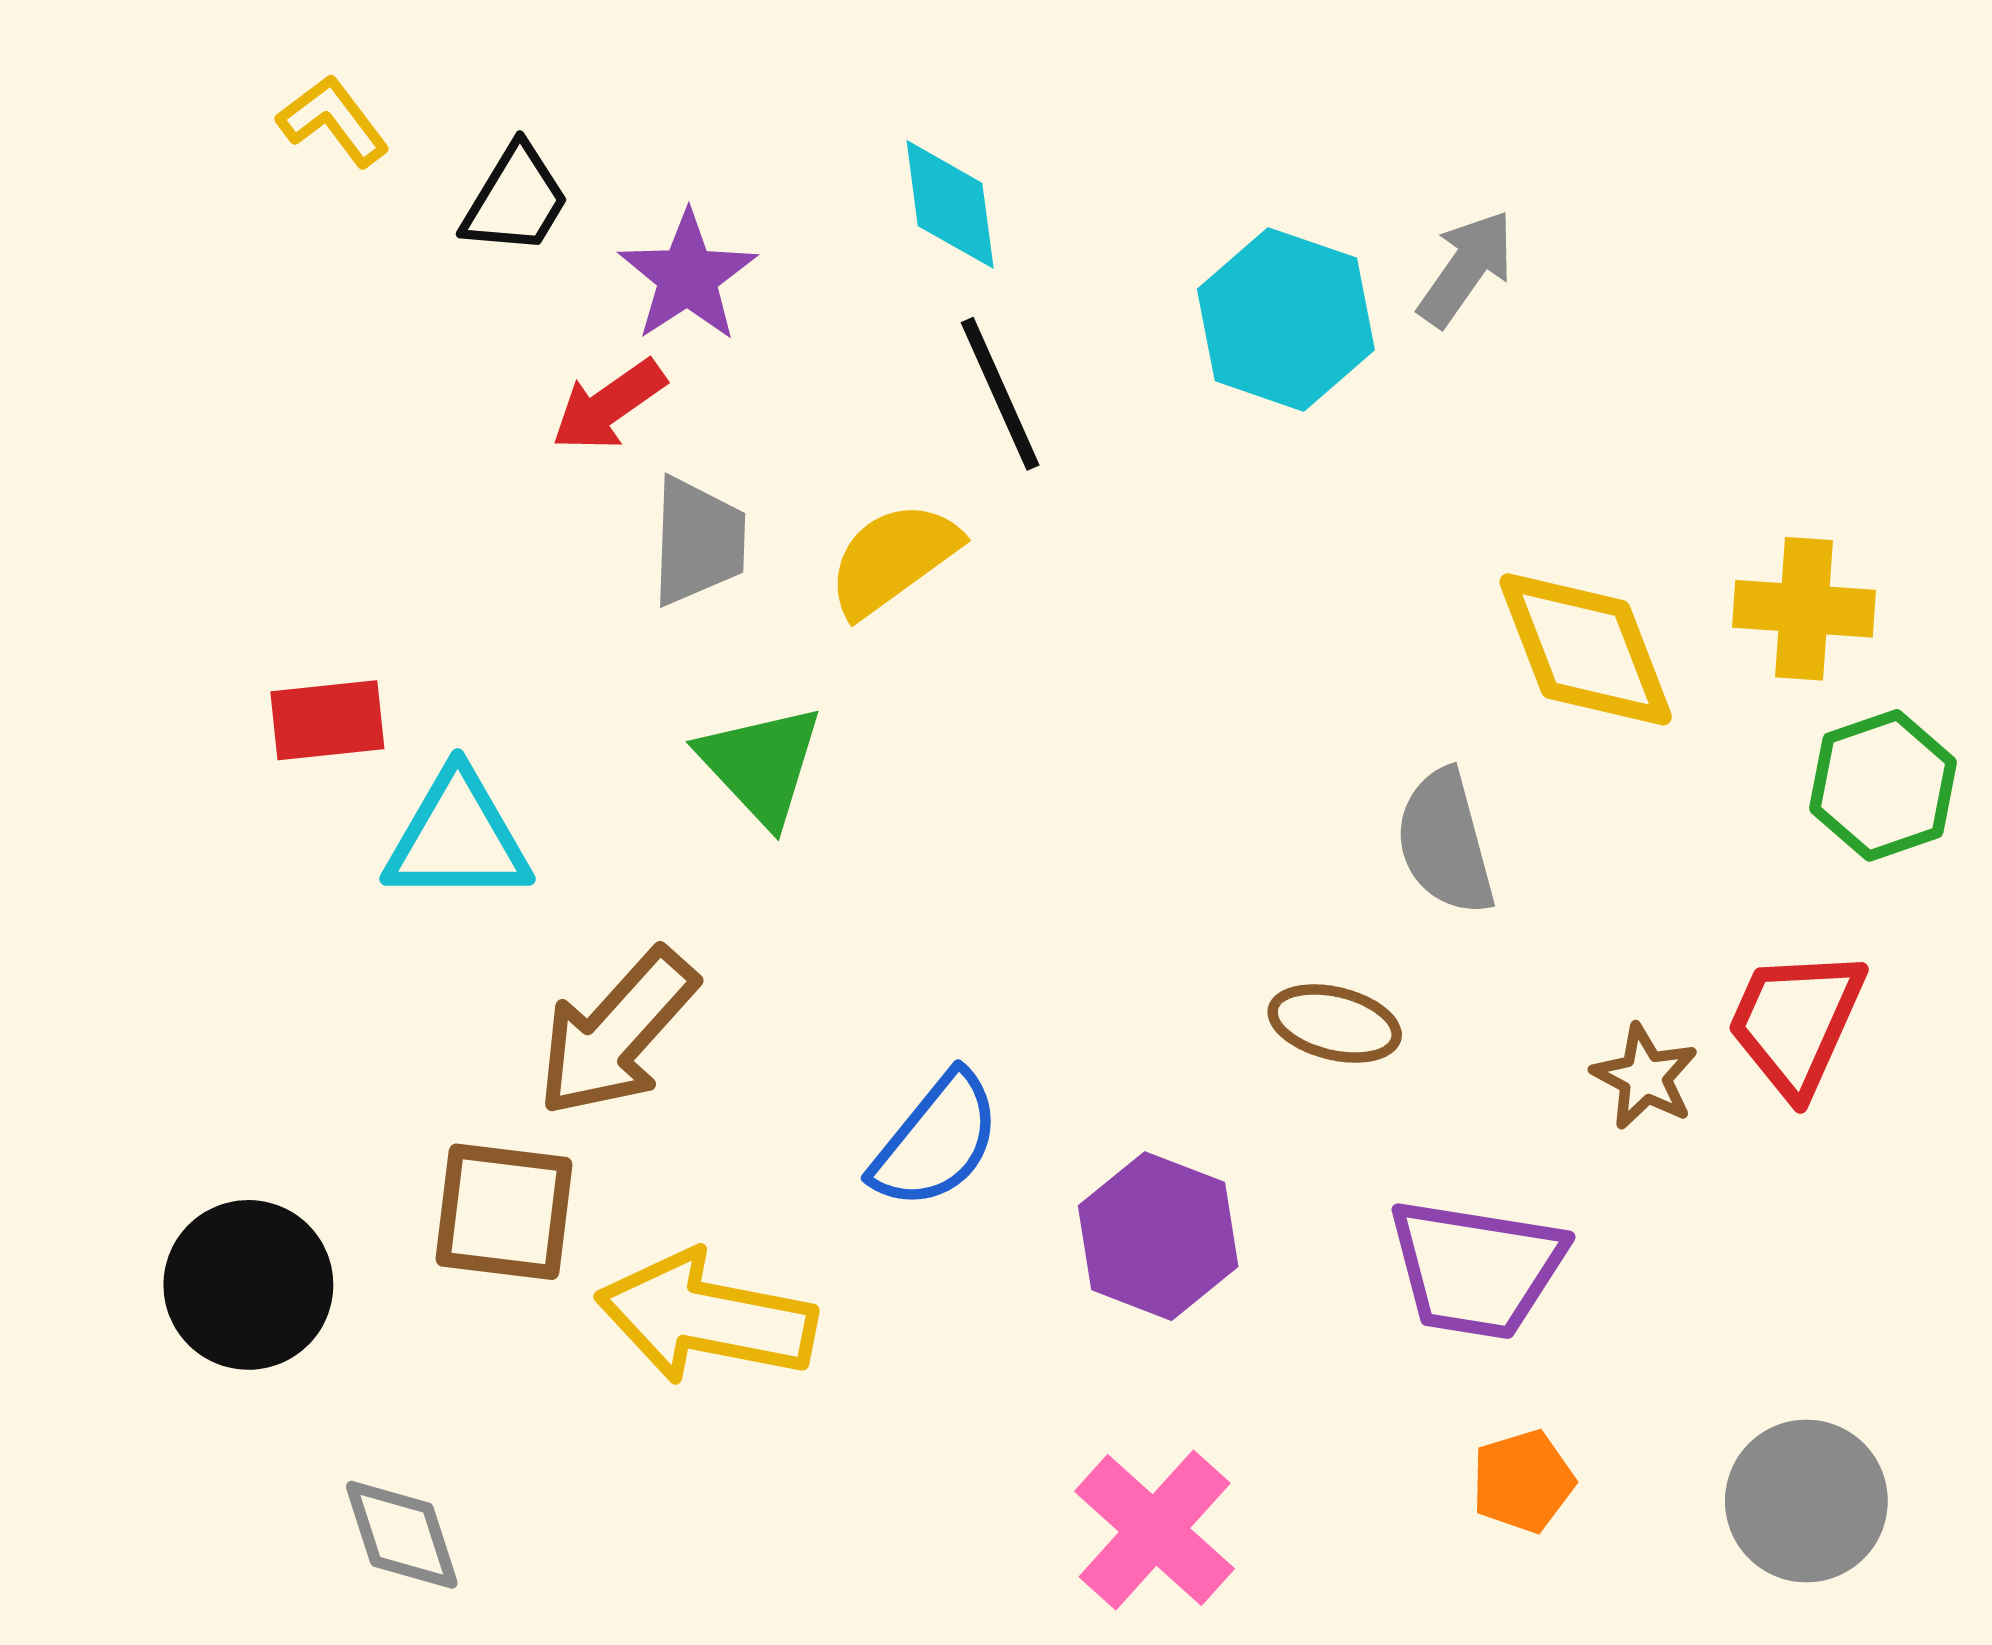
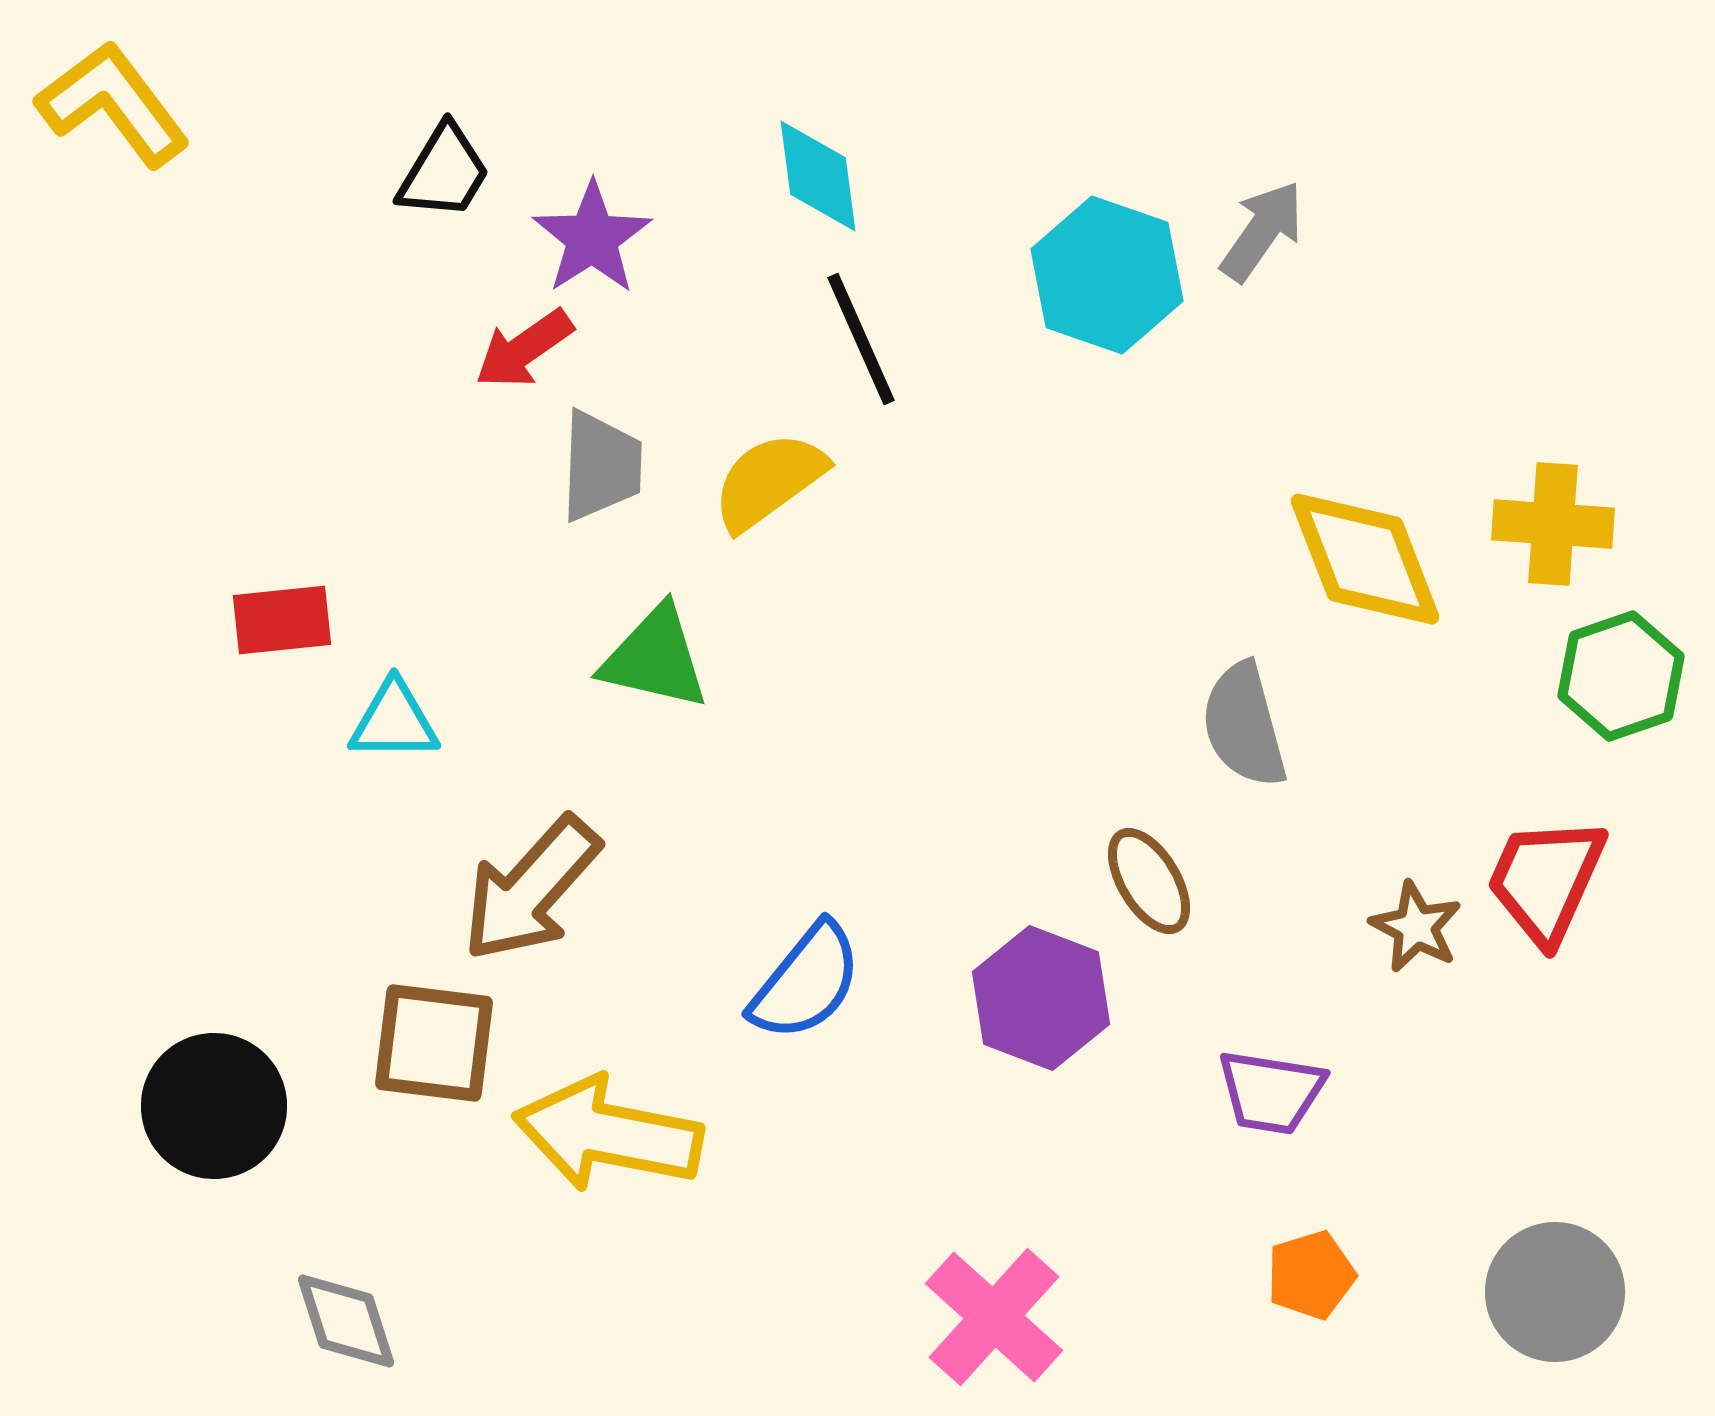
yellow L-shape: (333, 121) -> (113, 104), moved, size x1.6
green triangle: (761, 764) -> (655, 658), turned -34
cyan triangle: (458, 838) -> (394, 721), size x0.7
brown ellipse: (1335, 1023) -> (1149, 881), turned 45
purple hexagon: (1158, 1236) -> (1041, 998), moved
purple trapezoid: (1476, 1269) -> (1271, 1092), size x0.7

